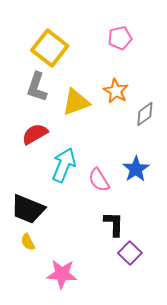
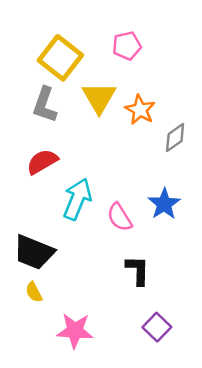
pink pentagon: (120, 38) -> (127, 46), moved
yellow triangle: (76, 102) -> (99, 98), moved, turned -40
purple square: (130, 253) -> (157, 327), moved

